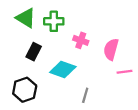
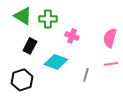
pink semicircle: (111, 49) -> (110, 38), moved
gray line: (85, 95) -> (86, 75), moved

